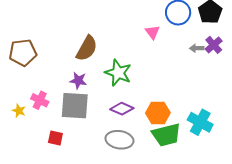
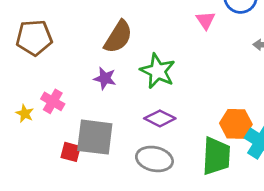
gray square: (75, 106) -> (95, 137), moved
orange hexagon: (158, 113) -> (236, 124), moved
green trapezoid: (166, 135) -> (216, 156), turned -76

